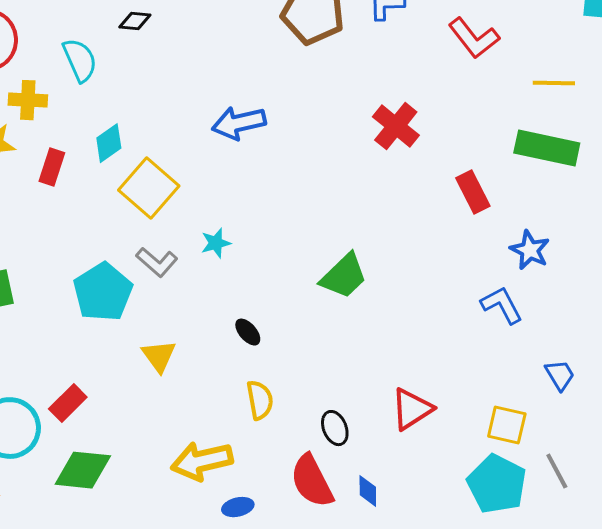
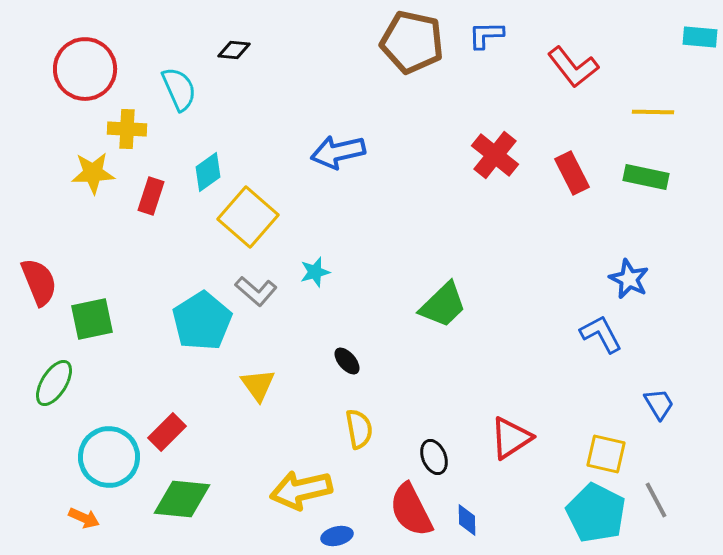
green rectangle: (547, 148) -> (646, 177), size x0.7
red rectangle: (473, 192) -> (572, 173), moved

